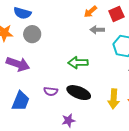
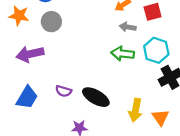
green arrow: (78, 63) -> (123, 54), moved
purple arrow: (18, 64) -> (30, 54), turned 140

